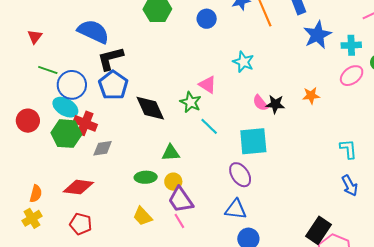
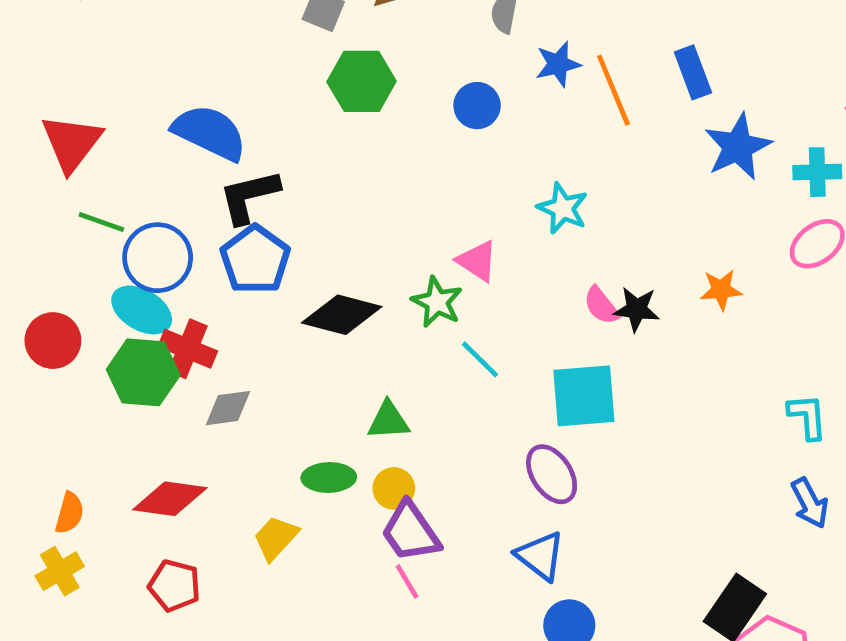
red triangle: (35, 37) -> (72, 143), size x1.8
black diamond: (150, 108) -> (342, 315), turned -52
blue triangle: (236, 209) -> (540, 556), turned 30
yellow trapezoid: (143, 216) -> (276, 538), moved, turned 85

